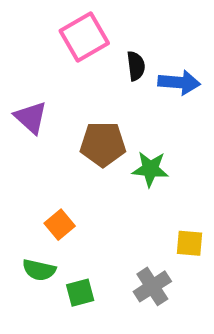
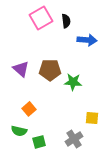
black semicircle: (136, 66) -> (66, 21), moved
purple triangle: (31, 117) -> (21, 69), moved

